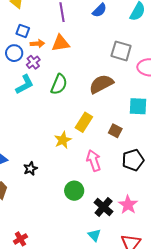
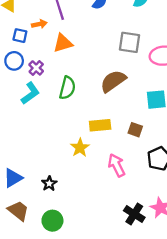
orange arrow: (37, 44) -> (39, 24), moved
yellow rectangle: (84, 122) -> (100, 125), turned 60
green circle: (74, 191) -> (52, 221), moved

